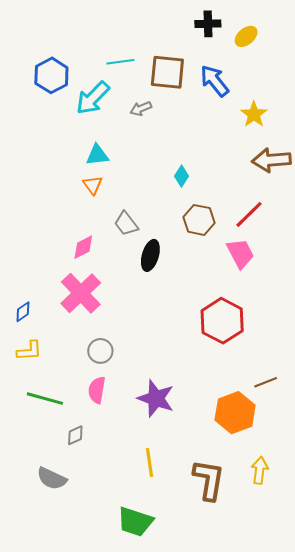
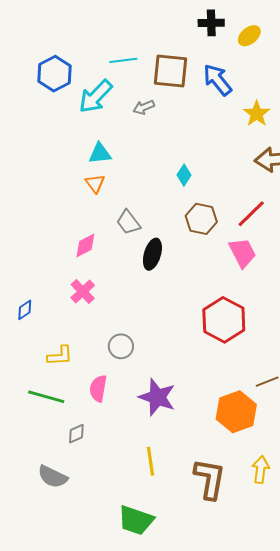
pink cross: (81, 293) -> (83, 292), size x0.6
yellow L-shape: (29, 351) -> (60, 356), moved
gray circle: (100, 351) -> (121, 346), moved

